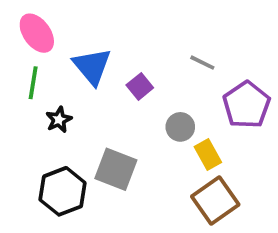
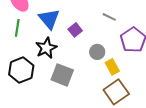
black star: (59, 120) -> (46, 48), moved, size x1.5
black hexagon: (63, 191) -> (21, 70), moved

